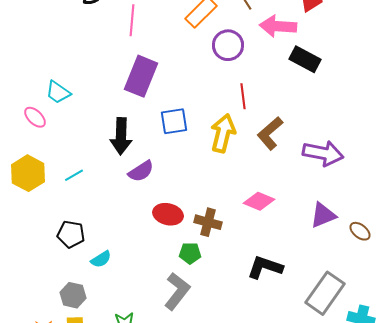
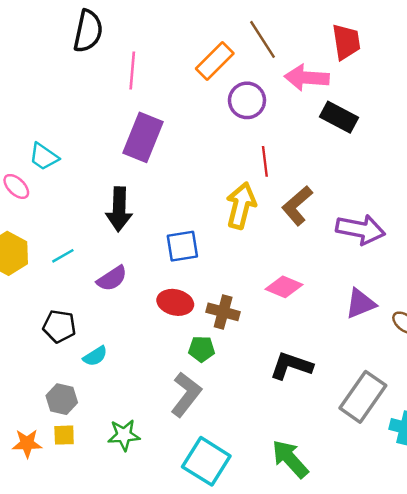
blue square: (174, 121) -> (182, 246), moved
purple semicircle: (141, 171) -> (112, 278), moved

